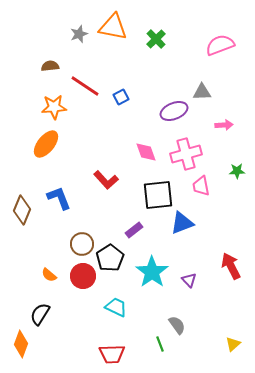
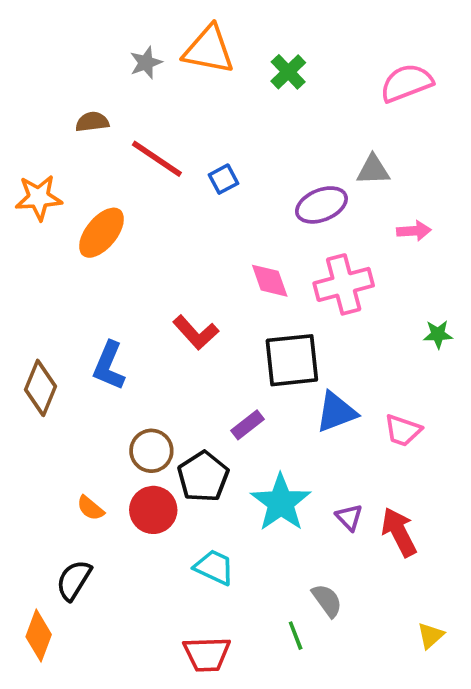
orange star: (54, 107) -> (39, 198), moved
orange ellipse: (46, 144) -> (101, 233), moved
green star: (237, 171) -> (438, 334), moved
pink trapezoid: (201, 186) -> (403, 430), moved, turned -60
blue L-shape: (59, 198) -> (109, 366), turned -136
red arrow: (231, 266) -> (399, 532), moved

